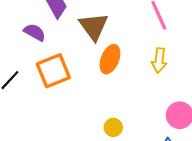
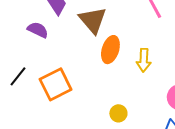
yellow arrow: (159, 60) -> (144, 60), moved
orange square: (53, 71) -> (56, 84), moved

